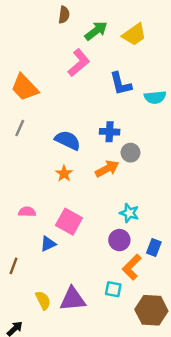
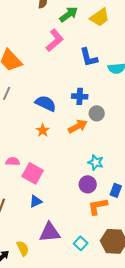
pink square: (69, 222) -> (33, 173), moved
blue triangle: (48, 244) -> (36, 201), moved
orange L-shape: (132, 267) -> (98, 206), turned 35
cyan square: (113, 289) -> (81, 243), moved, turned 32
yellow semicircle: (43, 300) -> (23, 248), moved

